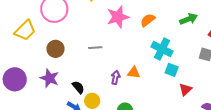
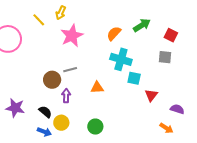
orange semicircle: (148, 20) -> (114, 33), moved
gray line: (95, 48) -> (70, 70), moved
brown circle: (56, 49) -> (52, 80), moved
purple arrow: (116, 77) -> (66, 96), moved

